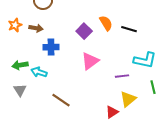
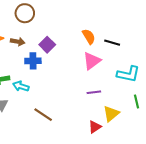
purple square: (84, 31) -> (47, 45), moved
pink triangle: (90, 61) -> (92, 61), moved
purple line: (122, 76) -> (94, 92), moved

